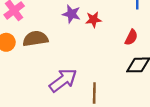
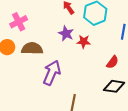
purple arrow: (63, 80) -> (52, 73), moved, turned -40

